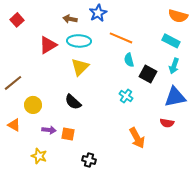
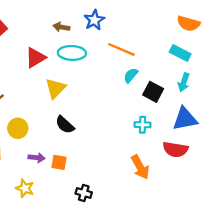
cyan semicircle: (129, 60) -> (131, 75), turned 56
yellow triangle: (80, 67) -> (55, 88), moved
cyan cross: (126, 96) -> (143, 125), moved, turned -32
red semicircle: (167, 123) -> (175, 149), size x1.5

